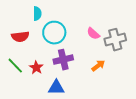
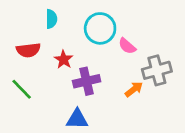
cyan circle: (54, 33) -> (100, 28), moved
gray cross: (115, 40) -> (157, 70), moved
red star: (36, 68) -> (64, 60), moved

